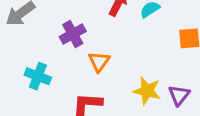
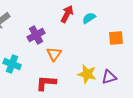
purple triangle: (179, 95) -> (109, 77), turned 35

